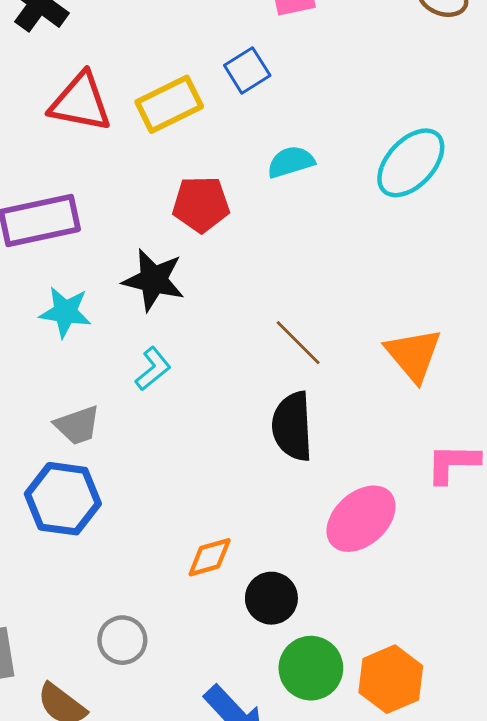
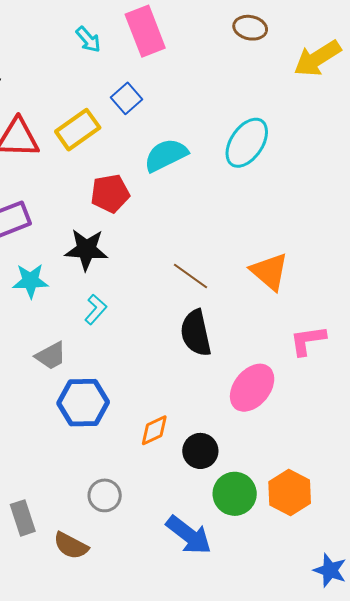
cyan semicircle: (291, 162) -> (166, 155), size x1.4
blue hexagon: (63, 499) -> (83, 403), moved

